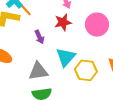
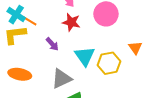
red star: (63, 22) -> (71, 22), turned -30

